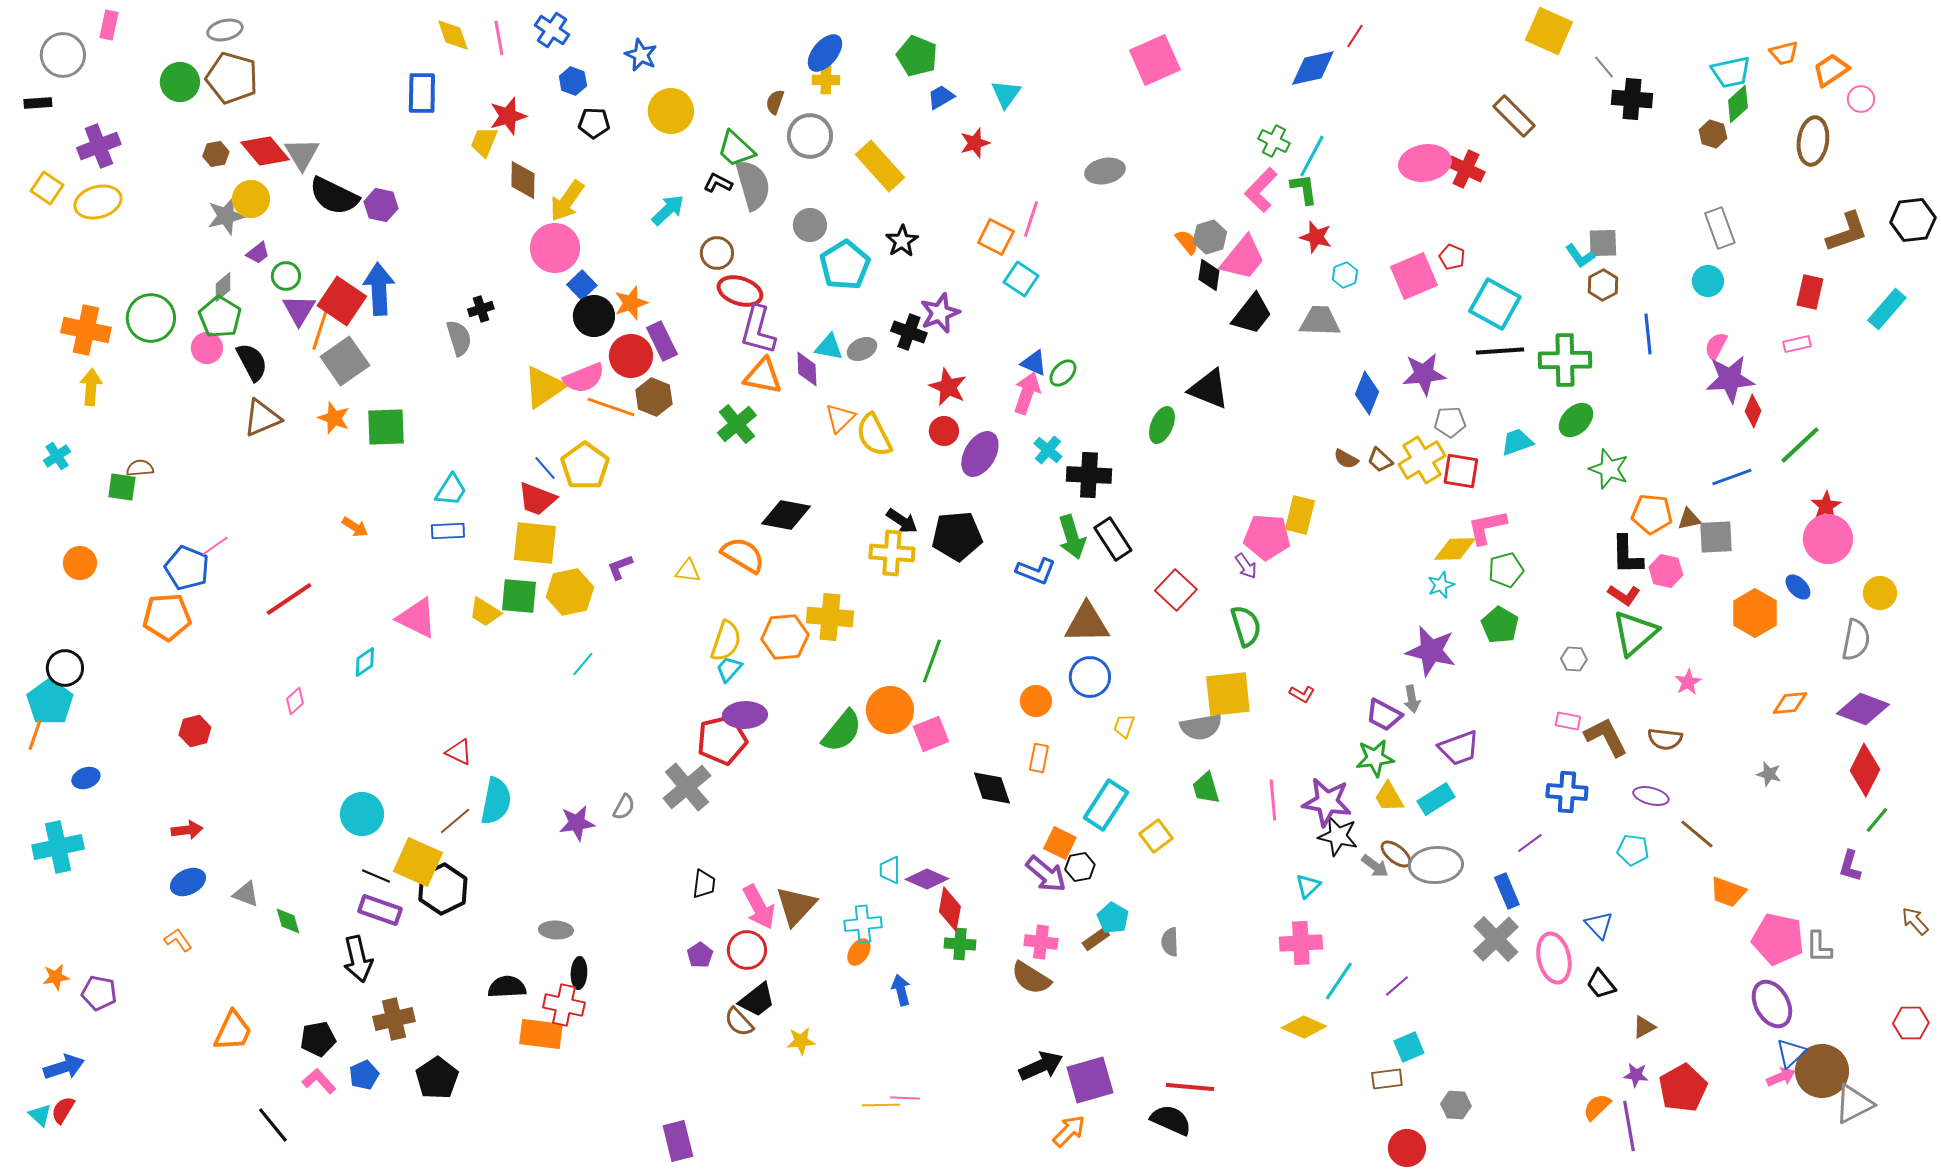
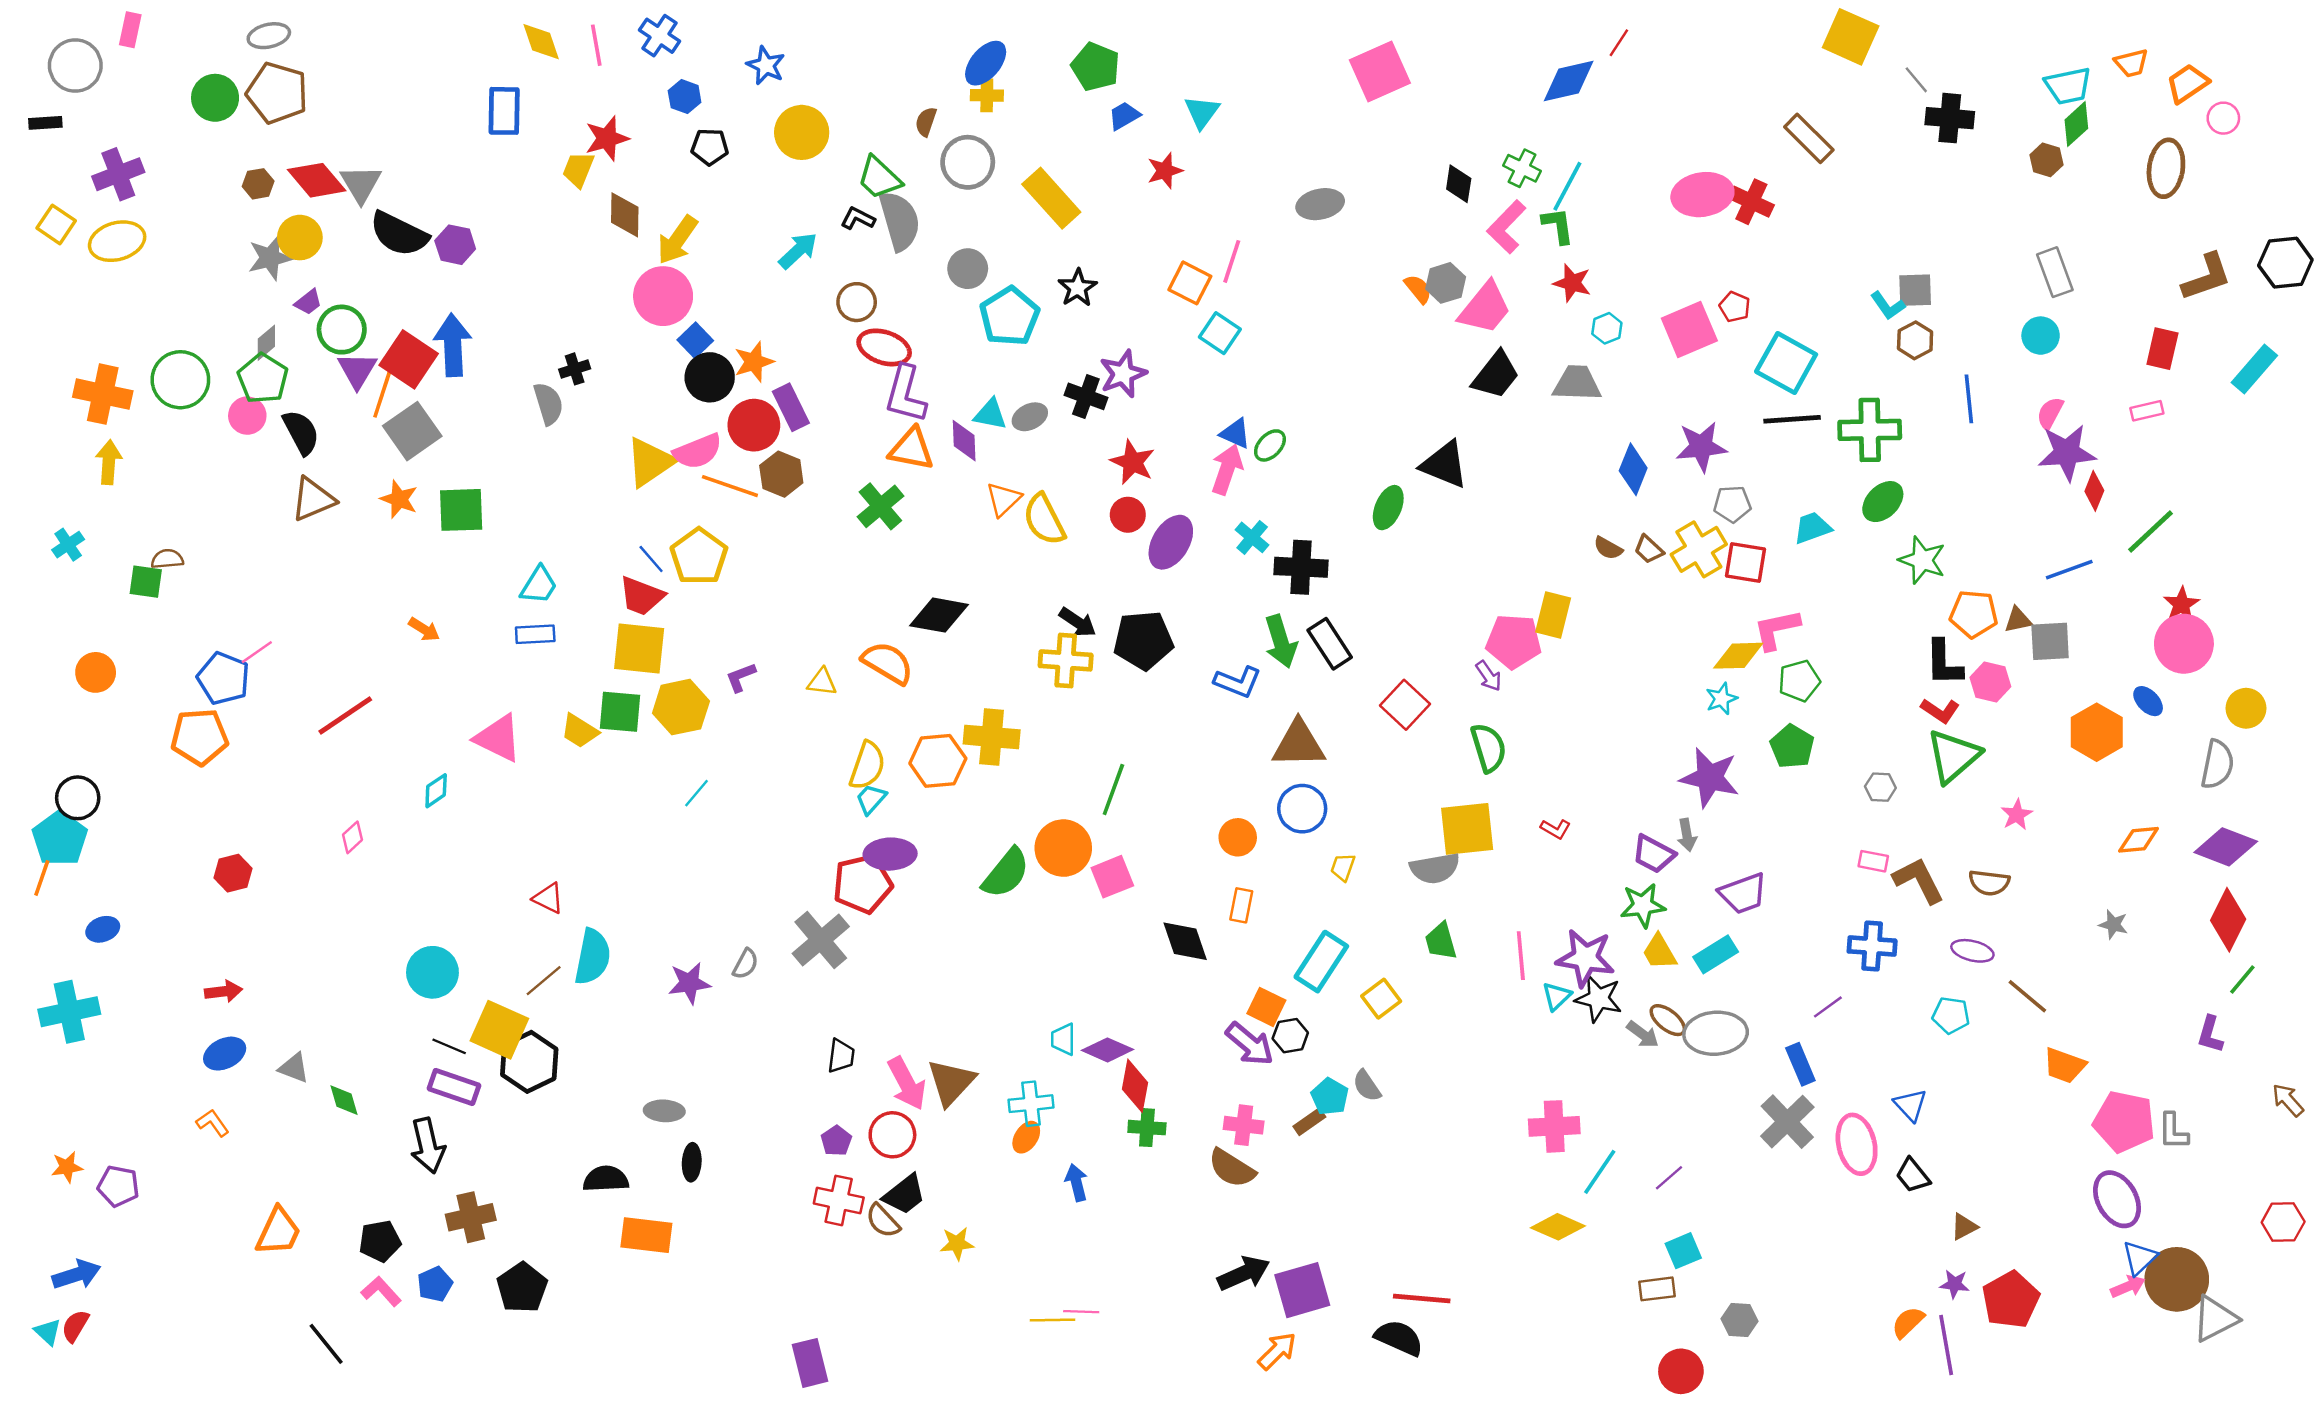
black diamond: (1209, 275) -> (1459, 184), moved
green circle: (286, 276) -> (342, 330), size x1.4
cyan triangle: (1308, 886) -> (1557, 996), moved
gray semicircle: (1170, 942) -> (1367, 1086), moved, turned -32
red cross: (564, 1005) -> (839, 1200), moved

